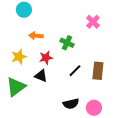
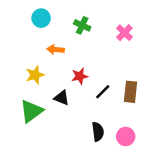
green cross: (67, 43) -> (82, 25), moved
red star: (46, 58) -> (80, 76), moved
black semicircle: (71, 104) -> (98, 132), turned -84

